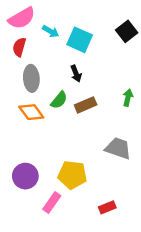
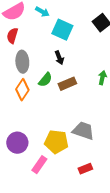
cyan arrow: (51, 31) -> (42, 12), moved
orange diamond: (31, 112) -> (22, 90), turned 70
gray trapezoid: (118, 148) -> (83, 131), moved

